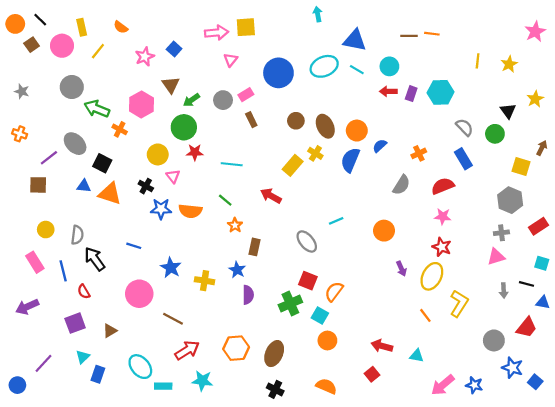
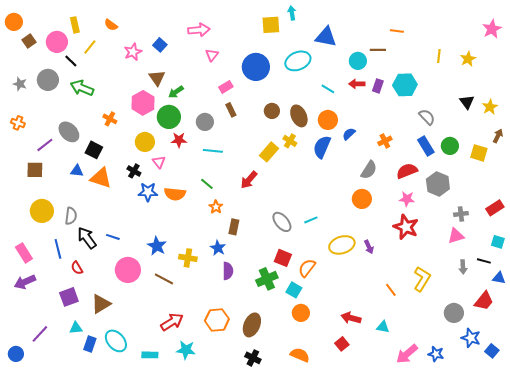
black line: (40, 20) -> (71, 61), moved
yellow square: (246, 27) -> (271, 25), moved
brown line: (409, 36) -> (378, 50), moved
cyan line: (357, 70) -> (328, 89), moved
gray circle: (72, 87) -> (48, 80), moved
yellow star: (535, 99) -> (490, 107), moved
gray circle: (223, 100) -> (205, 122), moved
pink hexagon: (141, 104) -> (143, 103), moved
green arrow: (97, 109) -> (82, 88), moved
green circle: (495, 134) -> (450, 146), moved
red arrow: (271, 196) -> (249, 180), turned -78
gray hexagon: (510, 200) -> (438, 184), moved
cyan line: (336, 221) -> (311, 220), moved
yellow circle: (46, 230) -> (42, 211), size x1.5
orange circle: (384, 231) -> (362, 199), moved
blue line: (134, 246) -> (113, 237), moved
red star: (442, 247) -> (406, 227), size x1.4
pink rectangle: (35, 262) -> (24, 253), moved
yellow ellipse: (432, 276) -> (342, 245), moved, turned 45
brown line: (173, 319) -> (164, 279), moved
brown triangle: (110, 331) -> (101, 304), size x1.5
cyan triangle: (83, 357) -> (76, 328), turned 40
cyan ellipse: (140, 367) -> (116, 341), moved

